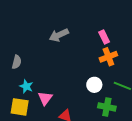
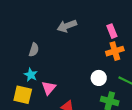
gray semicircle: (17, 62) -> (34, 50), moved

